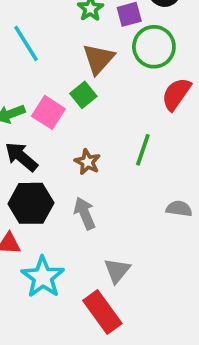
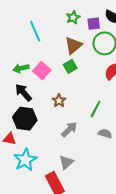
green square: (83, 95) -> (70, 66), moved
green line: (143, 150) -> (96, 109), moved
gray arrow: (85, 213) -> (69, 129), moved, turned 60

